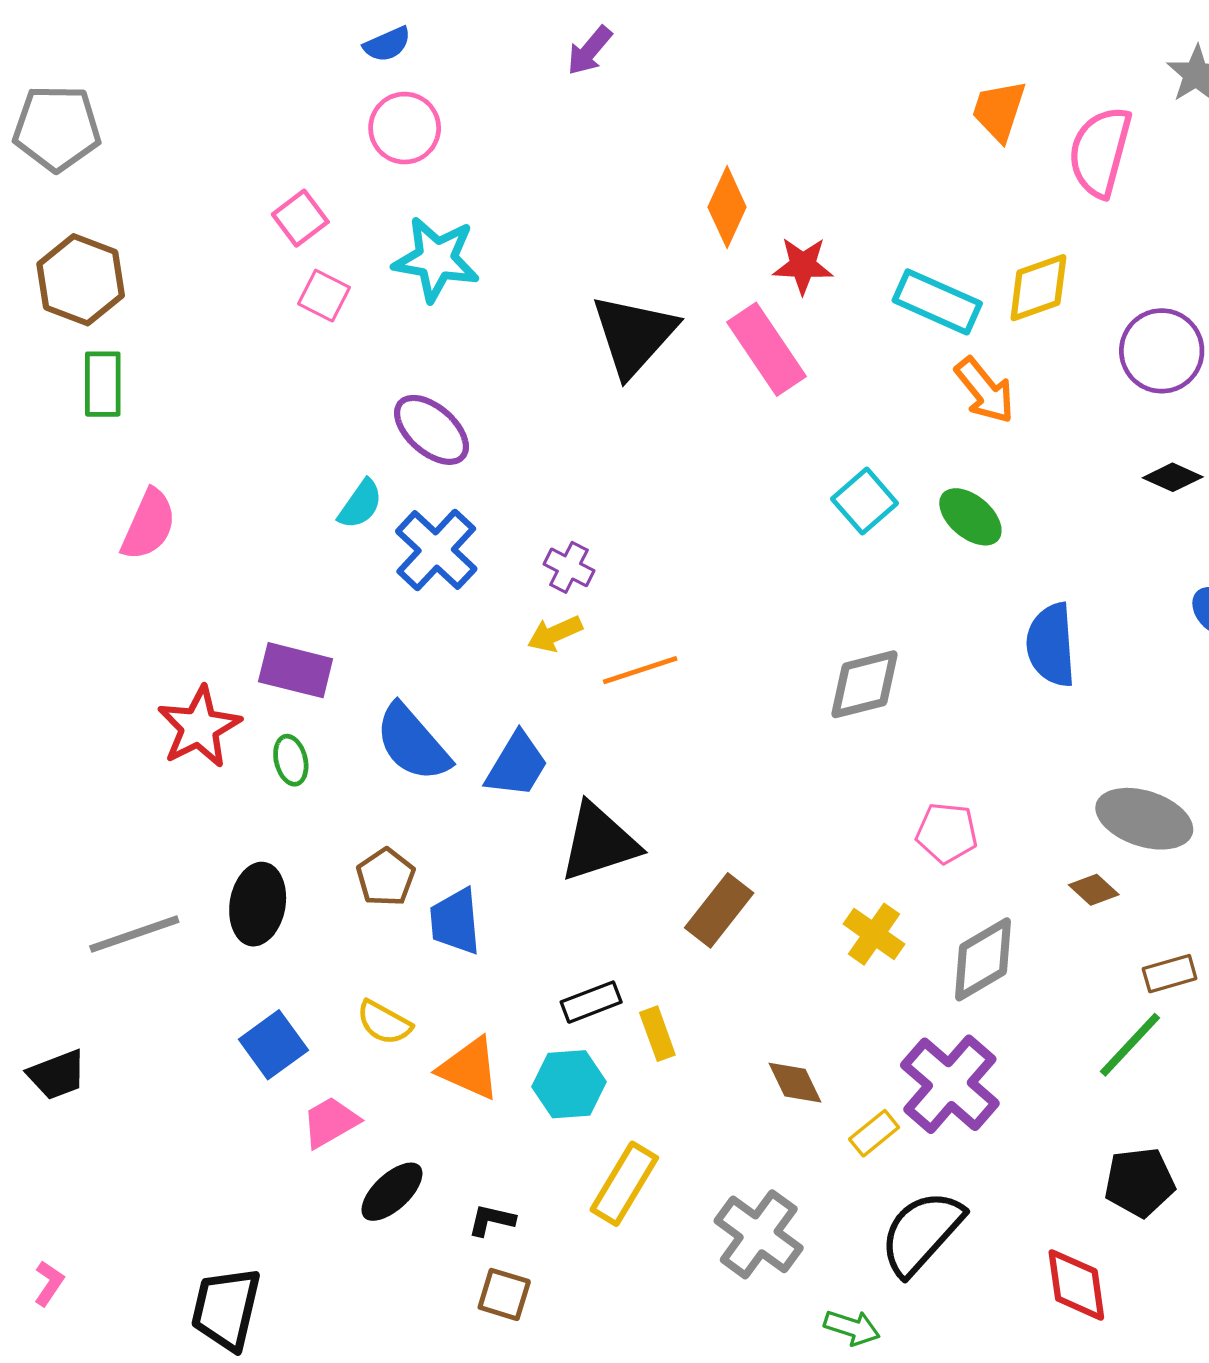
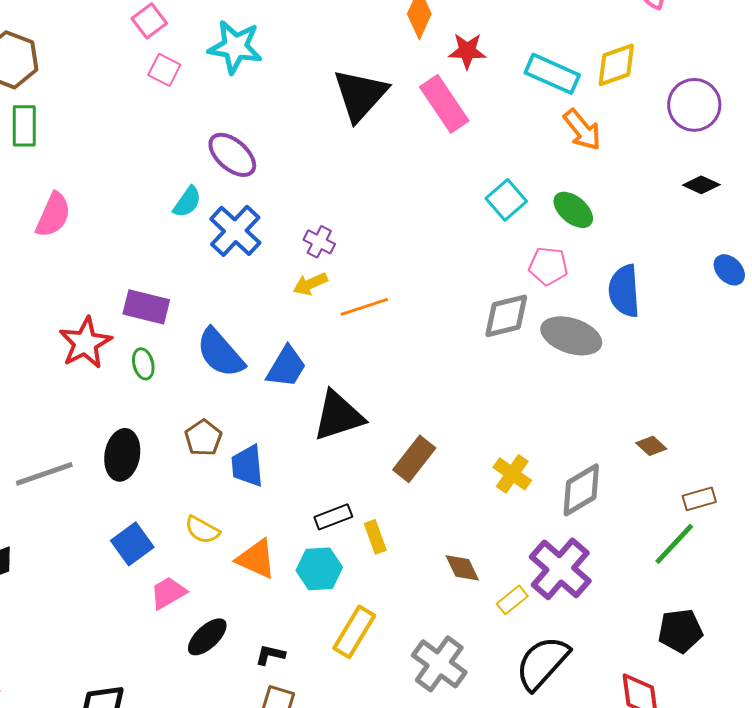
gray ellipse: (1144, 819) -> (571, 336), moved
pink pentagon: (947, 833) -> (548, 266), moved

